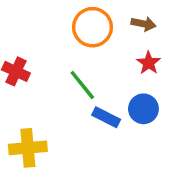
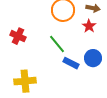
red star: (149, 63) -> (89, 26), moved

